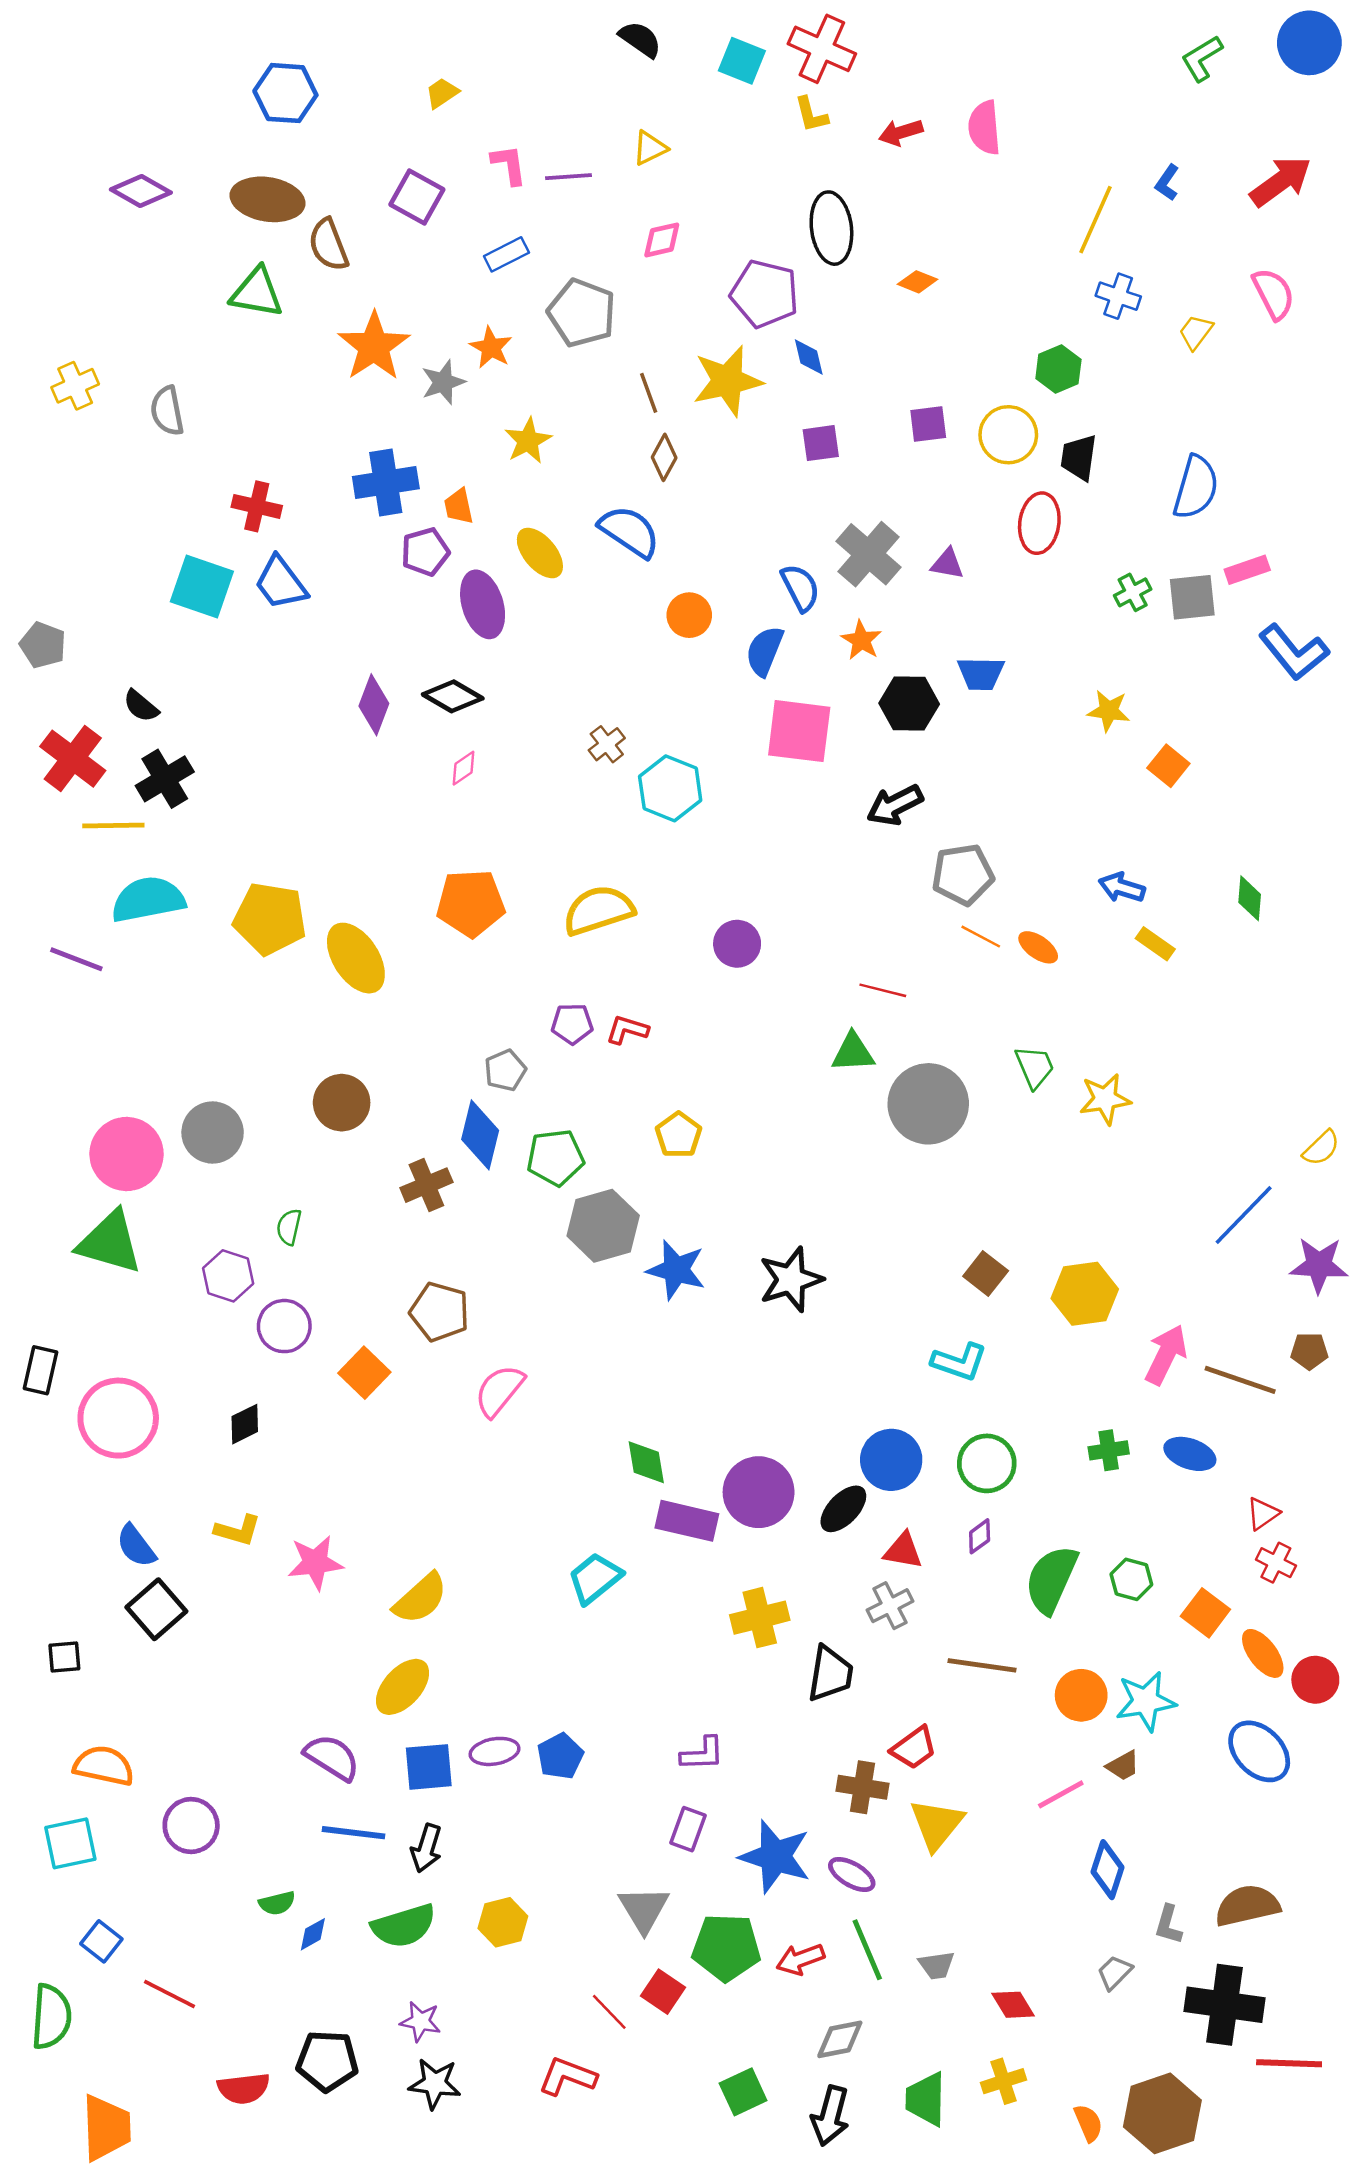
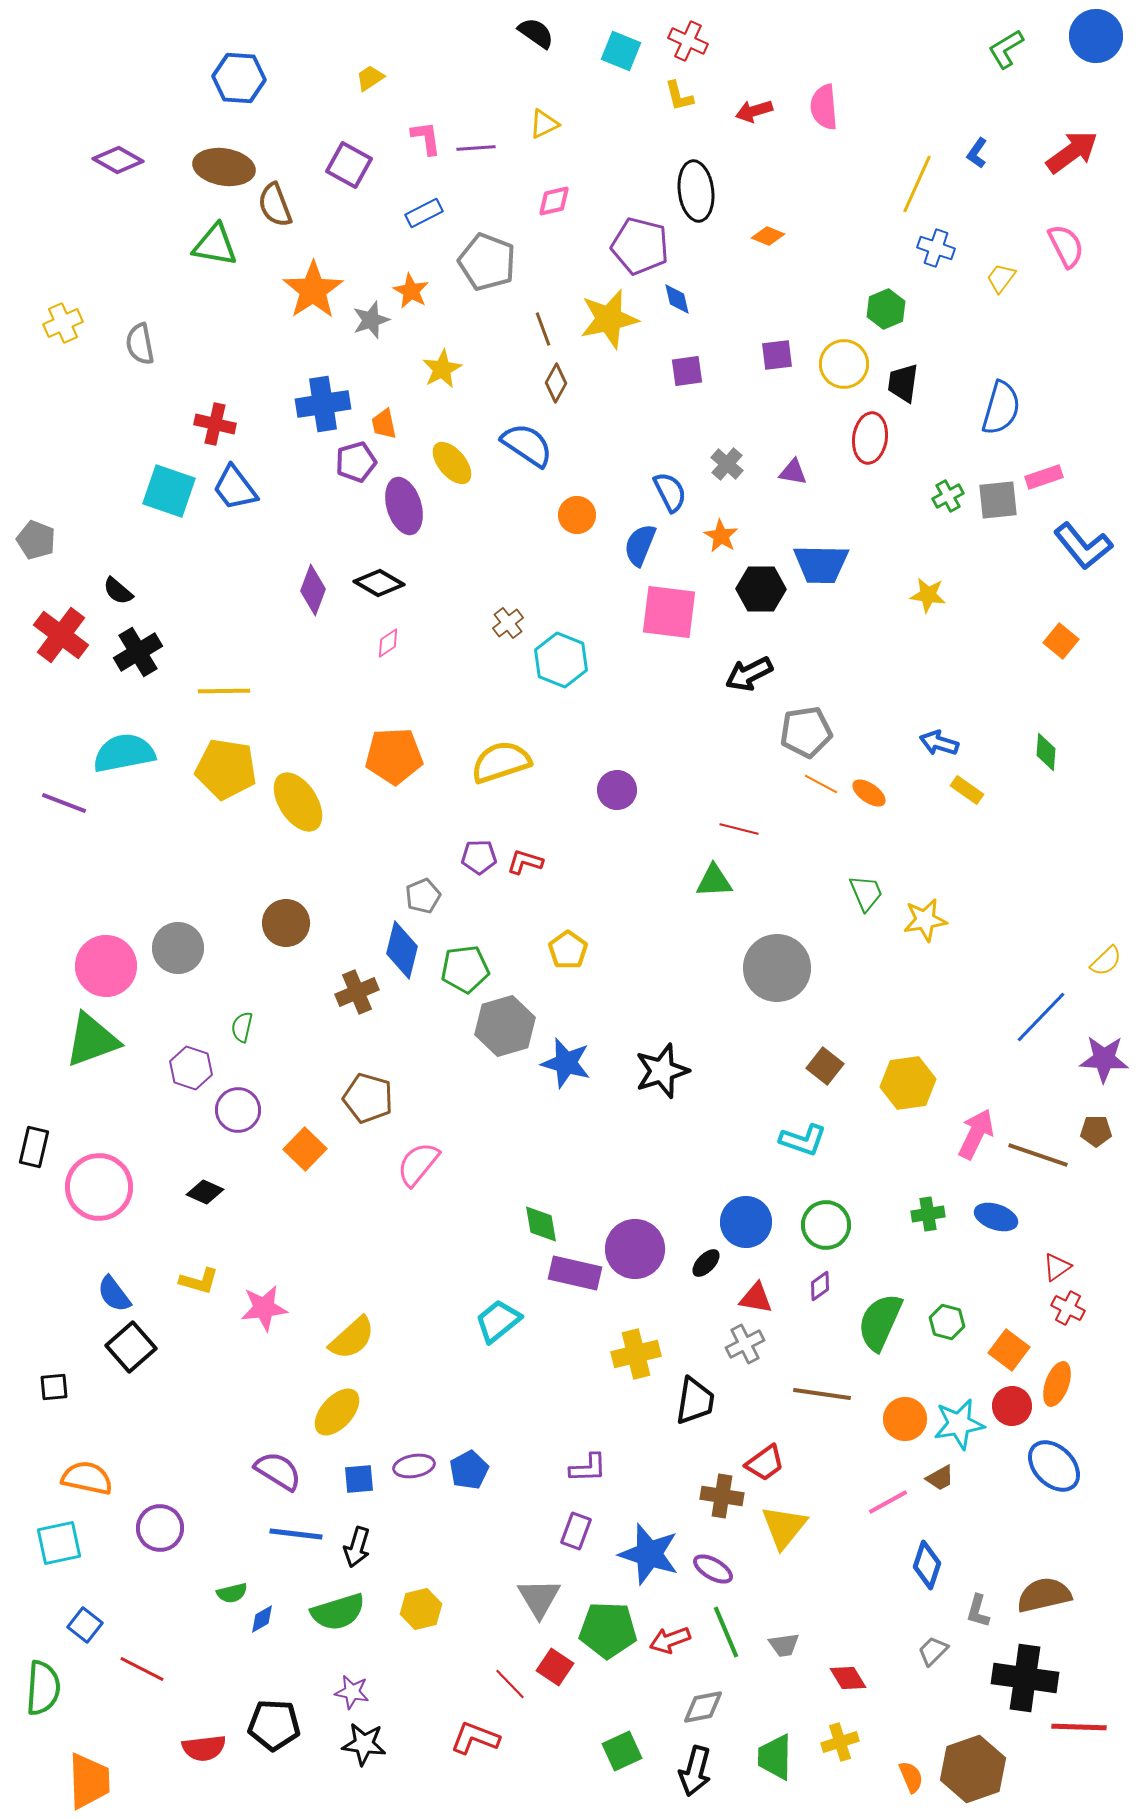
red cross: (822, 49) -> (688, 41), size x0.7
gray cross: (868, 554) -> (727, 464), size x0.6
blue trapezoid: (981, 674) -> (821, 564), size x1.4
orange square: (1168, 766) -> (1061, 641), moved
yellow line: (113, 825) -> (224, 691), moved
gray circle: (928, 1104) -> (777, 968), moved
green triangle: (110, 1242) -> (92, 1040), turned -36
black diamond: (245, 1424) -> (205, 1192), turned 51
black ellipse: (843, 1509) -> (706, 1263), size x0.7
orange ellipse: (1263, 1653) -> (1057, 1384), turned 57
red circle: (1315, 1680) -> (1012, 1406), moved
blue square: (429, 1767) -> (359, 1479), size x0.7

